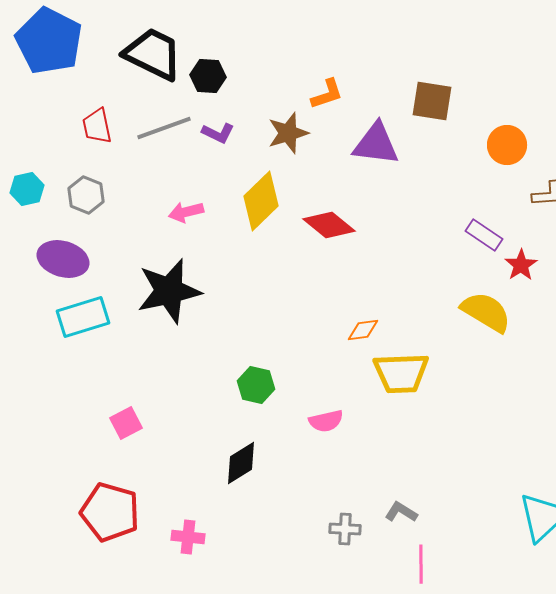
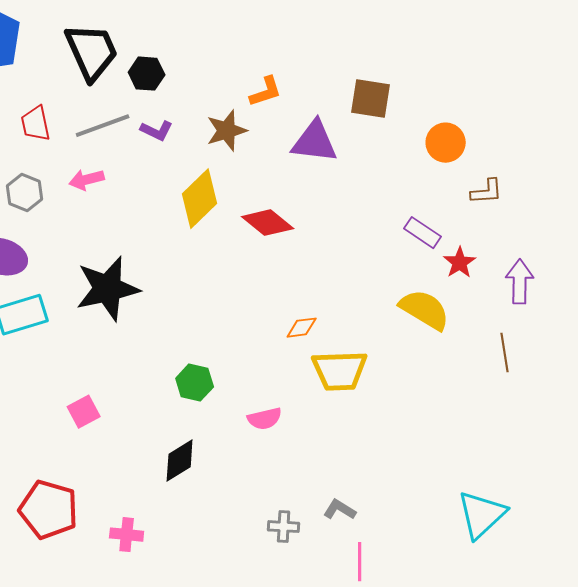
black trapezoid: (153, 54) -> (92, 52), turned 40
pink arrow: (186, 212) -> (87, 180), moved
pink square: (126, 423) -> (84, 412), moved

